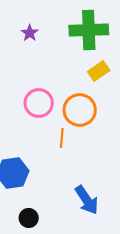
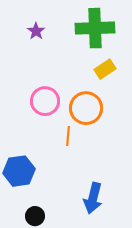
blue arrow: (87, 200) -> (93, 198), turned 48

